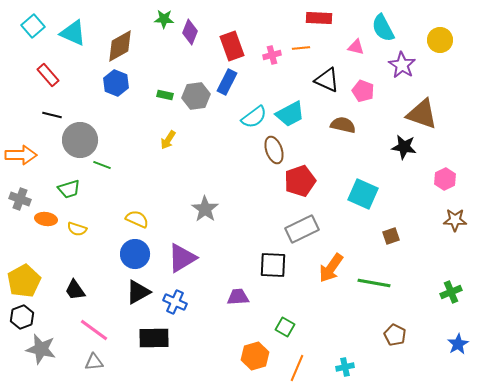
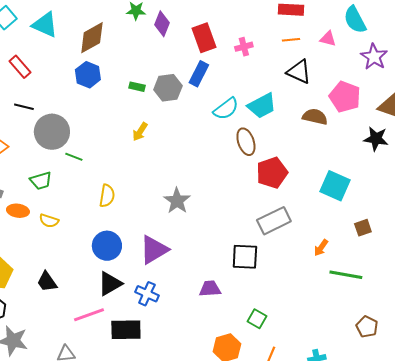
orange line: (301, 48) -> (291, 40), moved
pink pentagon: (363, 91) -> (345, 97), moved, size x1.4
yellow semicircle: (137, 219) -> (107, 196), moved, turned 75
orange arrow: (331, 268) -> (321, 248), moved, size x0.6
pink line: (94, 330) -> (89, 315), moved, turned -56

